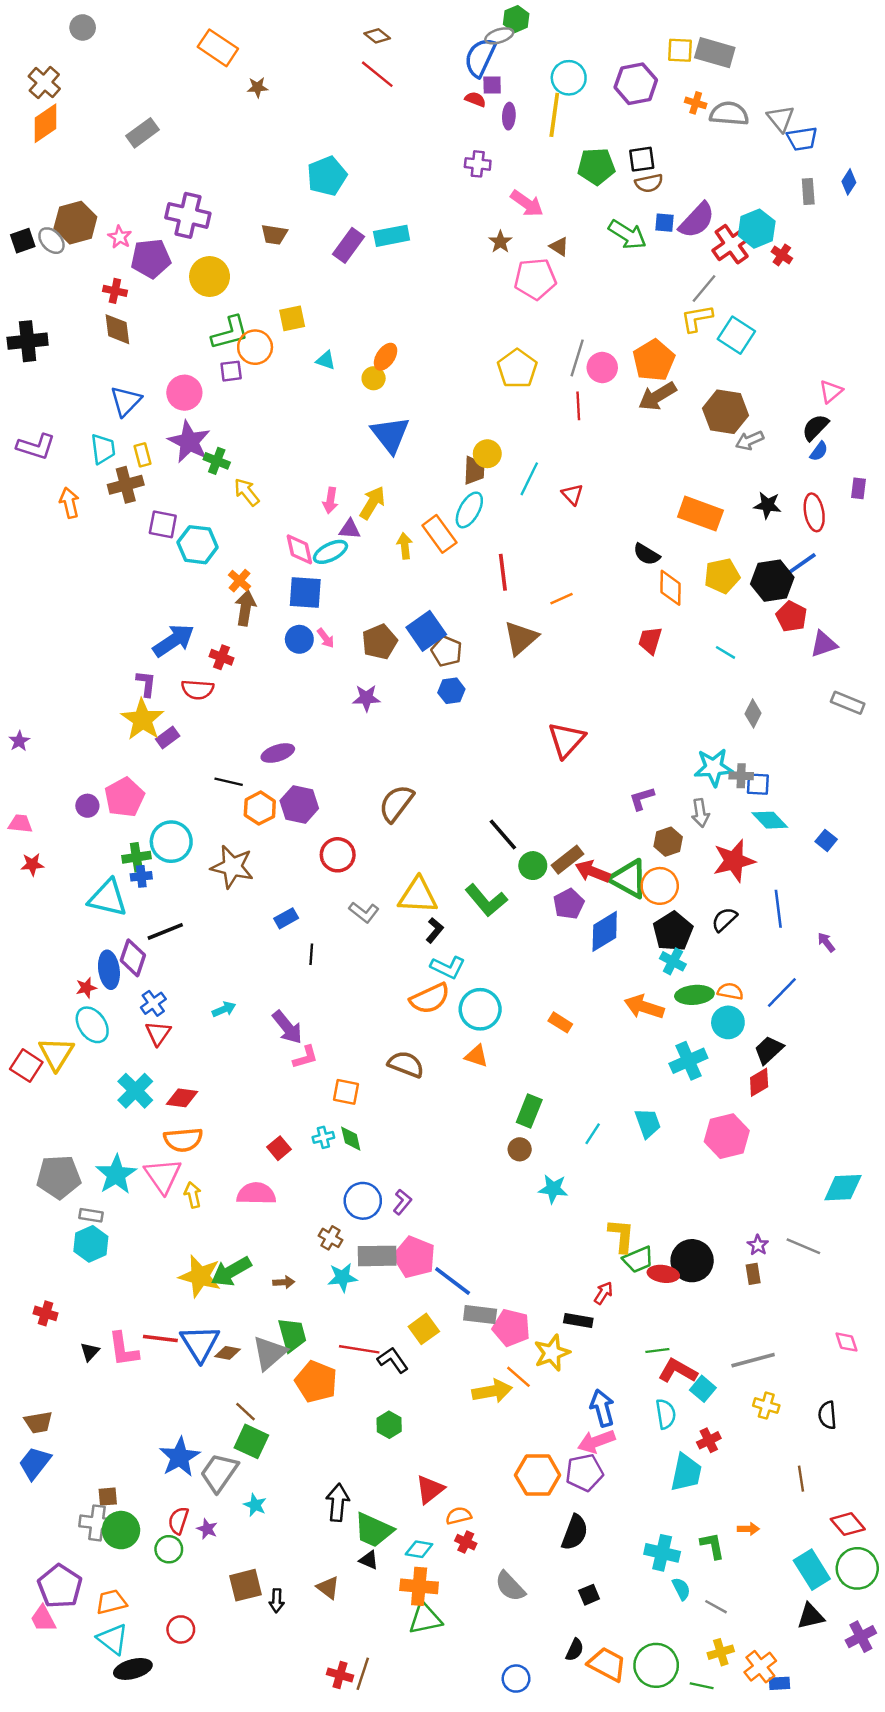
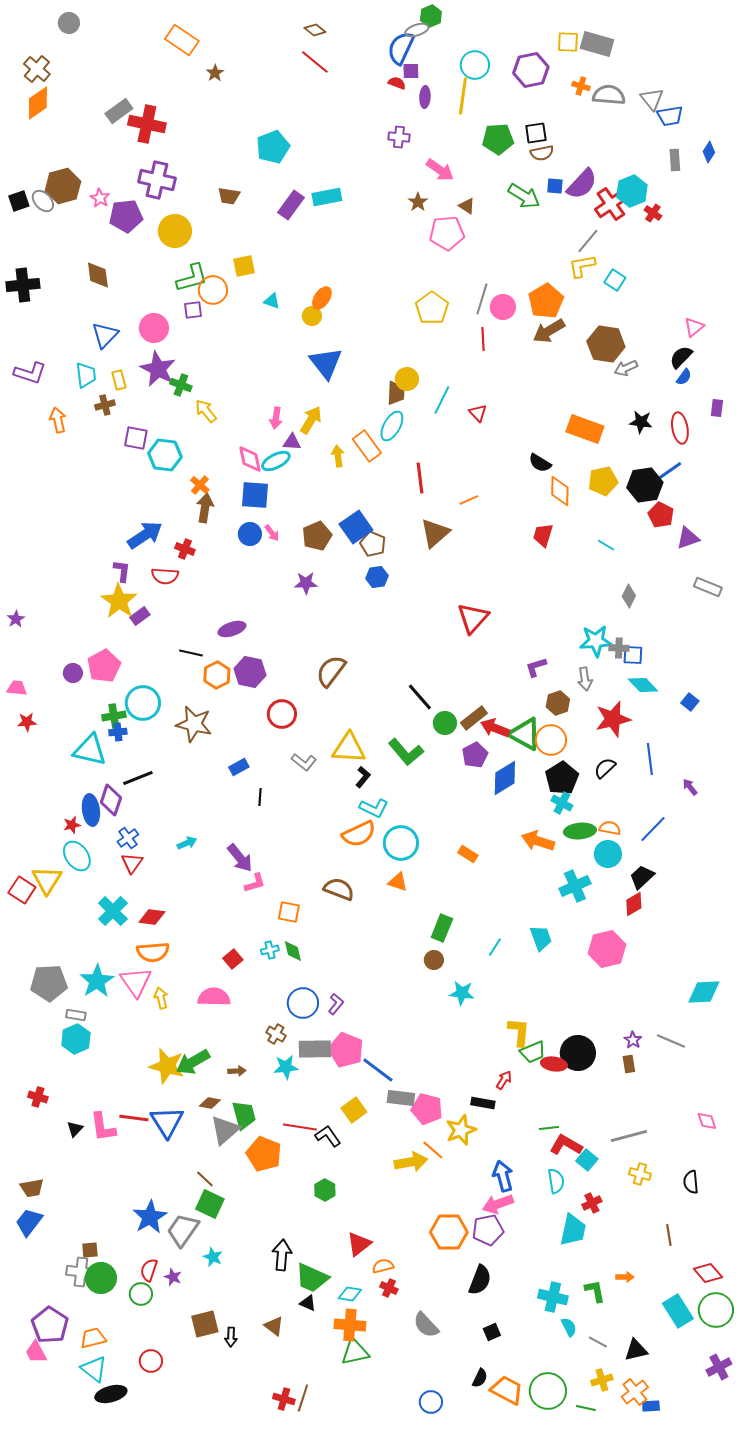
brown star: (257, 87) -> (215, 73), turned -30
red cross: (115, 291) -> (147, 124), moved, size x1.8
cyan square: (736, 335) -> (615, 280), size x0.7
brown cross: (126, 485) -> (105, 405), size x0.7
brown diamond: (227, 1353) -> (210, 1103), moved
black triangle: (811, 1616) -> (636, 1350), moved

